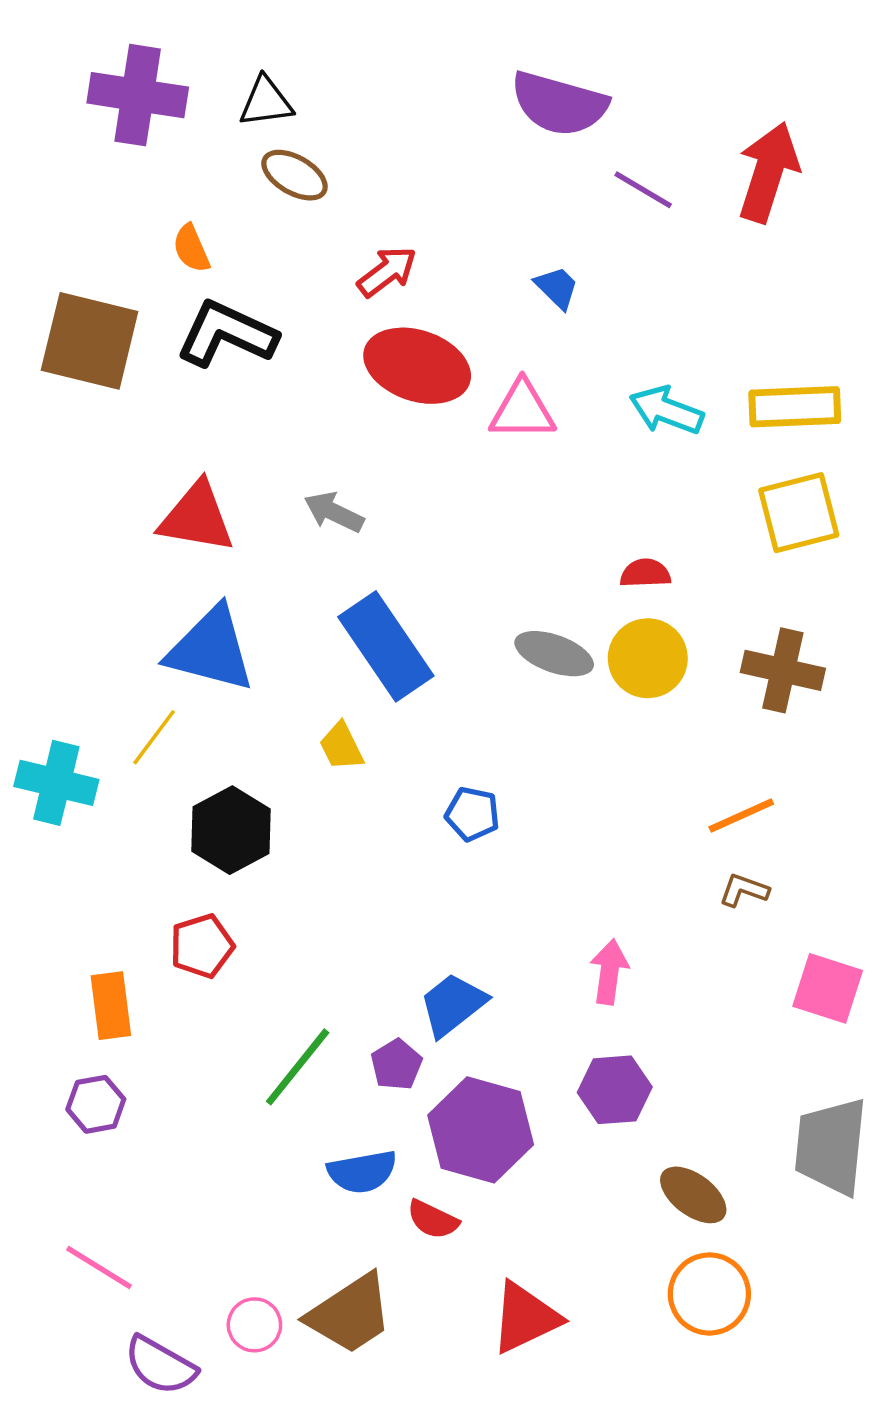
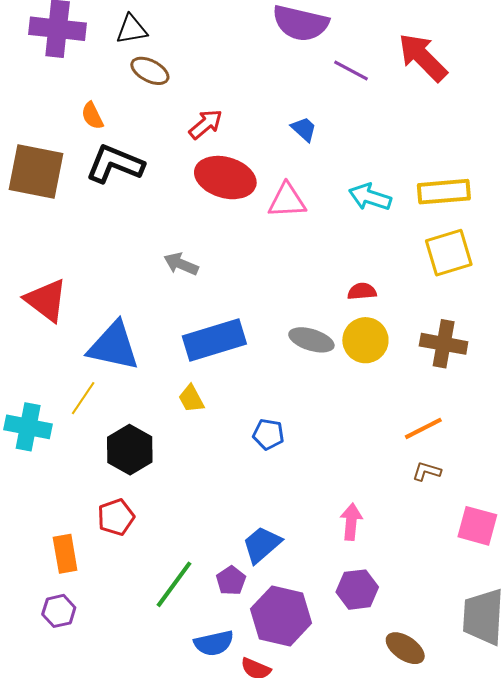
red arrow: (768, 172) -> (423, 57), turned -60
red triangle: (197, 517) -> (46, 300), moved, turned 30
blue rectangle: (386, 646) -> (214, 340), turned -70

